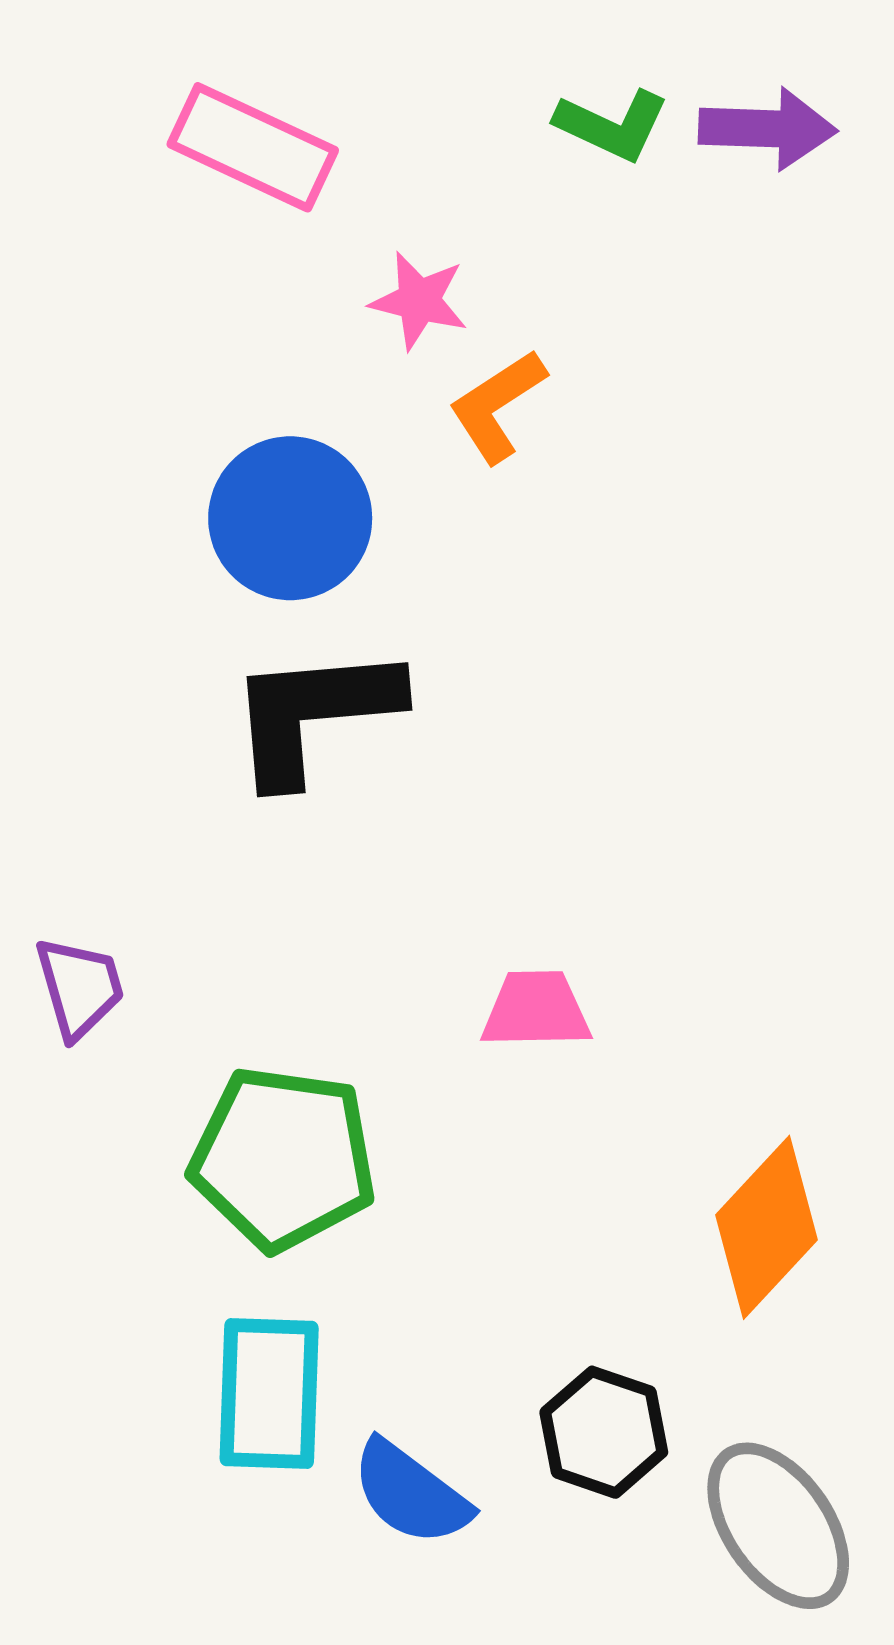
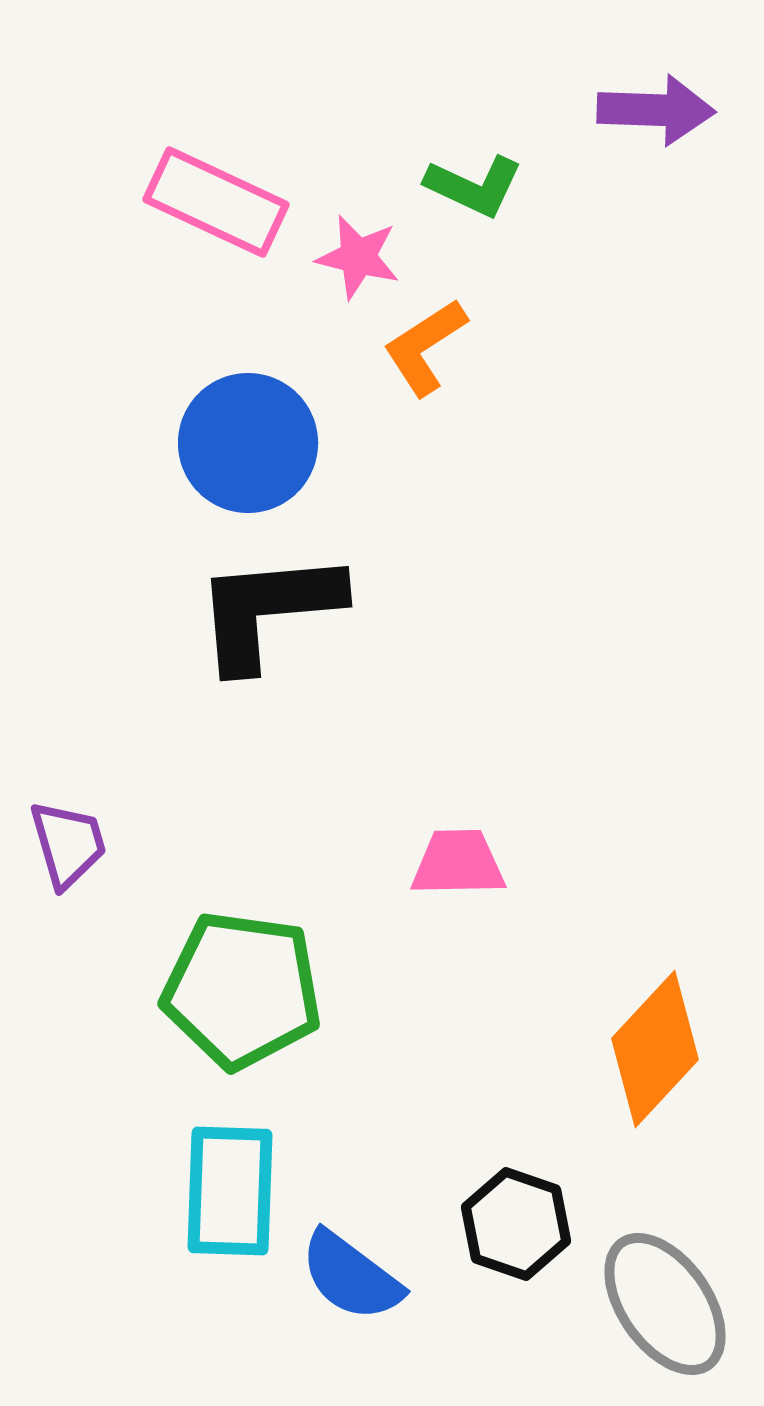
green L-shape: (612, 125) -> (474, 186), moved
pink rectangle: (253, 147) -> (216, 202), moved

